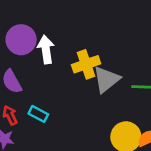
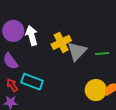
cyan rectangle: (38, 114) -> (32, 82), size x1.5

